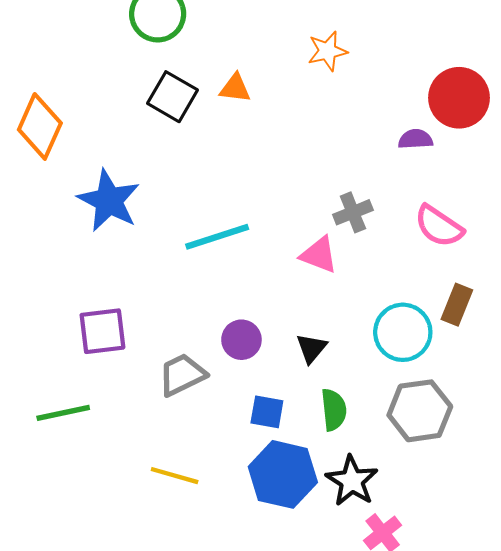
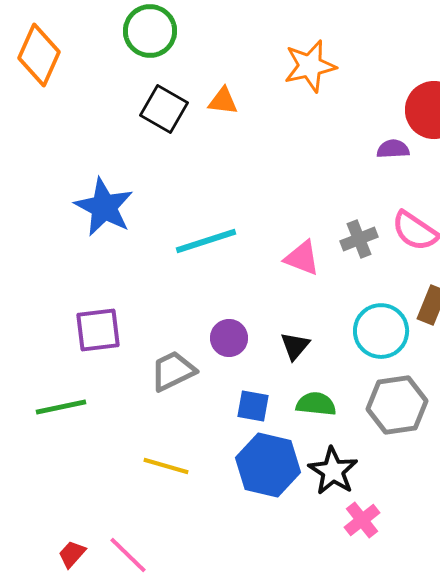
orange star: (327, 51) -> (310, 66), size x1.4
orange diamond: (40, 126) -> (39, 55), moved
gray cross: (353, 212) -> (359, 239), moved
green semicircle: (334, 410) -> (316, 404), turned -78

